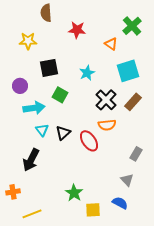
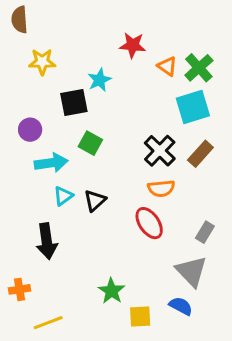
brown semicircle: (46, 13) -> (20, 20), moved
green cross: (132, 26) -> (199, 68), moved
red star: (77, 30) -> (133, 45), moved
cyan star: (87, 73) -> (99, 80), moved
cyan triangle: (42, 130) -> (63, 196), turned 32
red ellipse: (89, 141) -> (149, 223), moved
black arrow: (31, 160) -> (47, 241), turned -35
gray triangle: (127, 180) -> (191, 271), size x1.6

